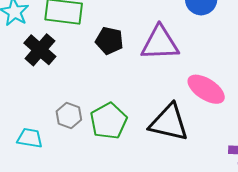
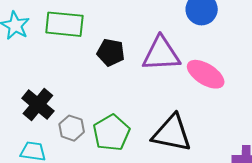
black cross: (40, 50) -> (38, 105), moved
pink ellipse: (206, 89) -> (206, 74), moved

